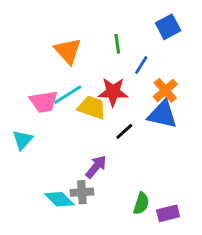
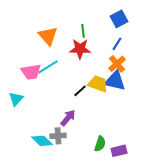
blue line: (141, 65) -> (117, 44), moved
red star: (113, 92) -> (80, 49), moved
yellow trapezoid: (92, 107) -> (98, 84), moved
black line: (124, 131) -> (80, 91), moved

